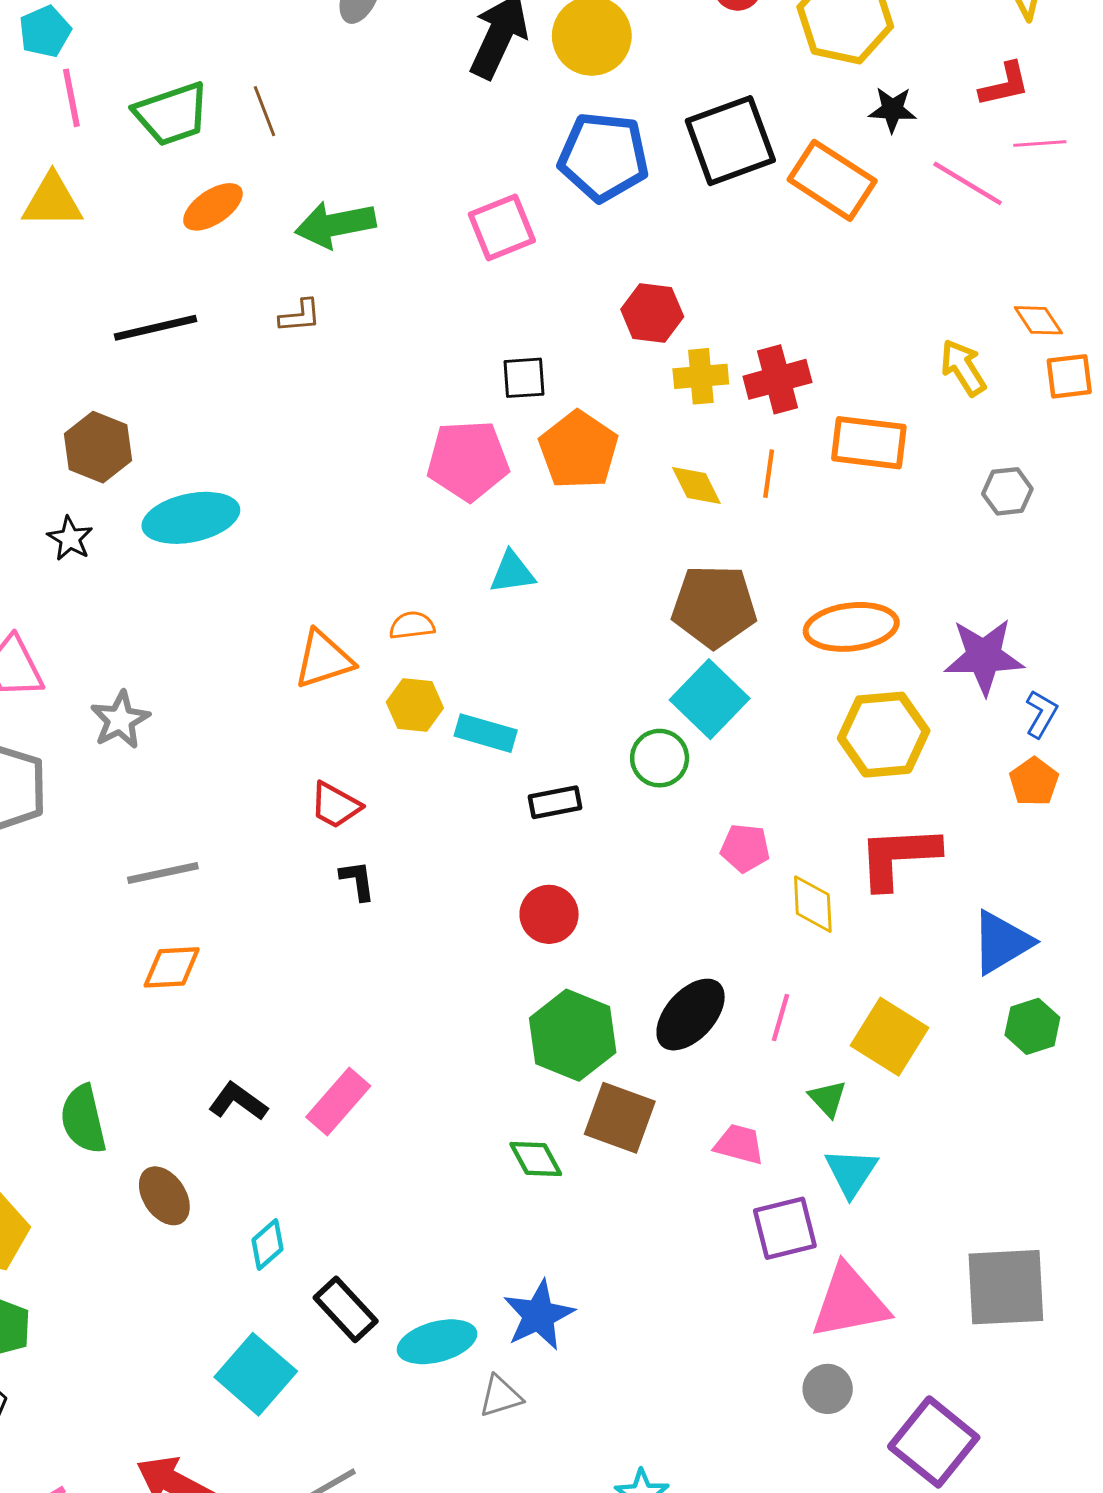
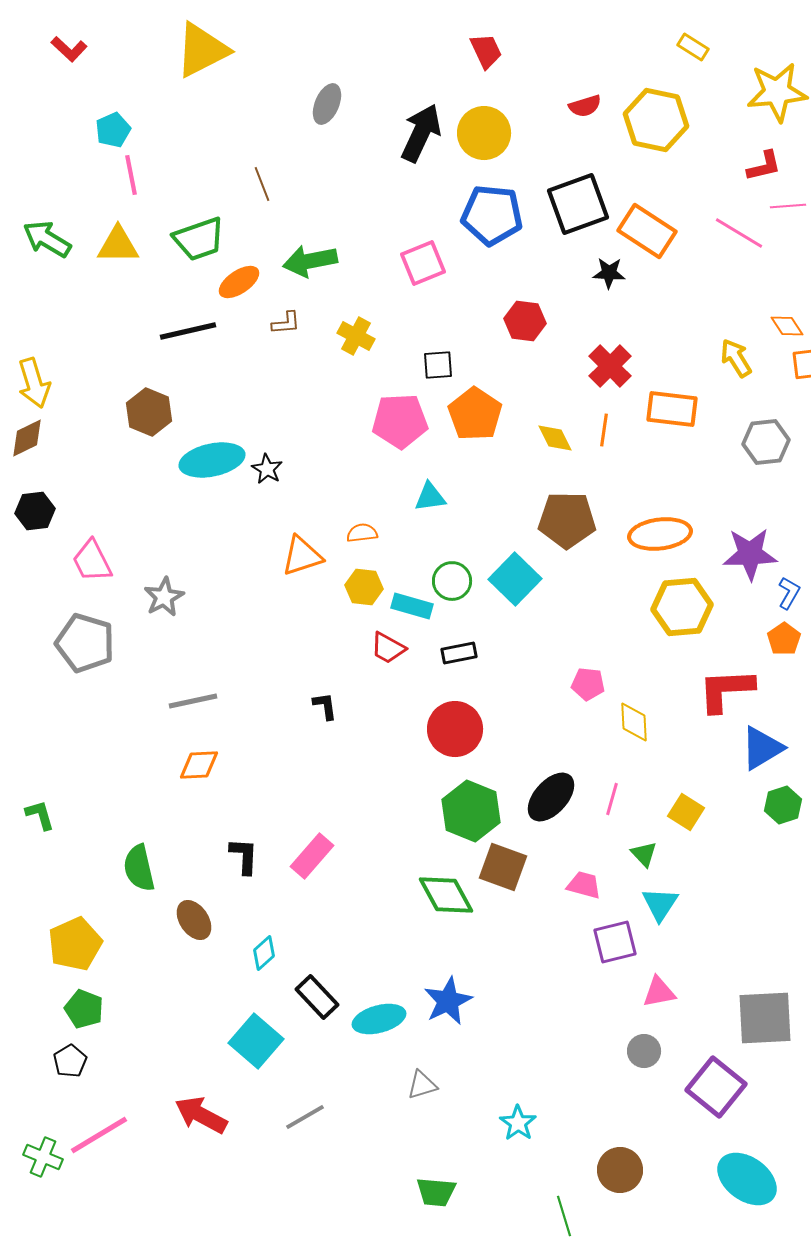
black star: (892, 110) -> (609, 273), moved
green trapezoid: (172, 114) -> (199, 239), moved
orange ellipse: (213, 207) -> (239, 282), moved
yellow cross: (701, 376) -> (356, 336), moved, turned 33
red cross: (777, 379) -> (610, 366), turned -30
gray hexagon: (1007, 491) -> (766, 442), size x1.4
black star: (70, 538) -> (267, 469), moved
cyan square: (710, 699) -> (515, 579), moved
green circle: (660, 758) -> (452, 581), moved
red trapezoid: (335, 805) -> (388, 648), moved
red L-shape: (898, 857) -> (726, 690), moved
red circle: (549, 914) -> (455, 729), size x1.4
yellow square: (889, 1037) -> (686, 812), size x0.7
black L-shape: (238, 1102) -> (244, 856), turned 57
green diamond: (536, 1159) -> (446, 895), size x1.5
gray square: (1006, 1287) -> (765, 1018), moved
pink triangle: (850, 1302) -> (659, 992), size x0.6
gray triangle: (500, 1396) -> (422, 1085), moved

